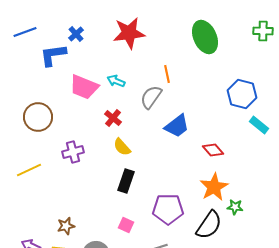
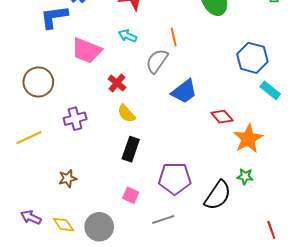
cyan arrow: (116, 81) -> (128, 36), moved
orange star: (214, 187) -> (248, 139), moved
brown star: (66, 226) -> (68, 179), moved

